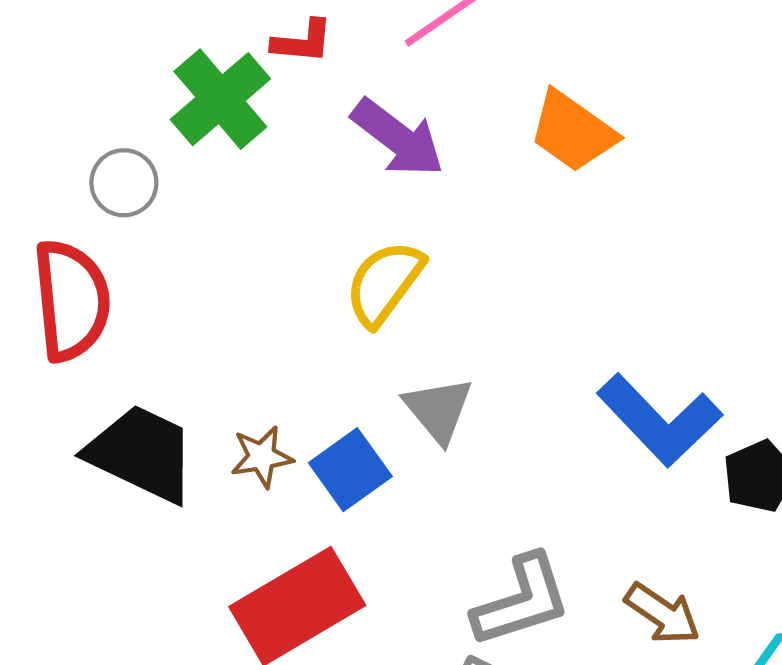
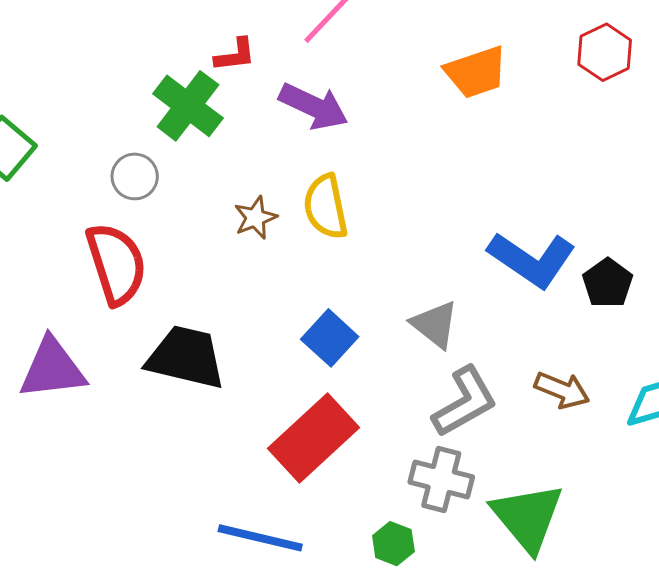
orange trapezoid: (573, 131) -> (476, 72), moved, turned -42
yellow semicircle: (384, 283) -> (326, 207), turned -36
gray triangle: (438, 410) -> (435, 324), moved
brown star: (262, 457) -> (255, 218), moved

